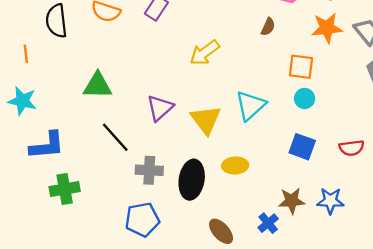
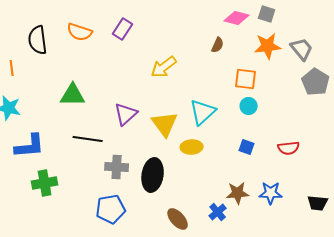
black line: (115, 137) -> (88, 139), turned -40
blue square: (302, 147) -> (247, 147), size x0.7
yellow ellipse: (235, 166) -> (192, 147), moved

